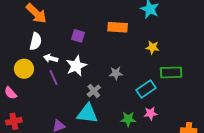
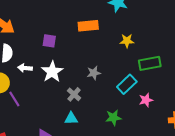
purple line: (54, 78) -> (14, 99), moved
pink star: (151, 113) -> (146, 100), moved
cyan triangle: (87, 114) -> (71, 118), size x0.6

